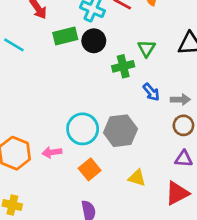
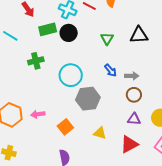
green cross: (123, 66) -> (36, 61), moved
cyan circle: (83, 129) -> (71, 75), moved

